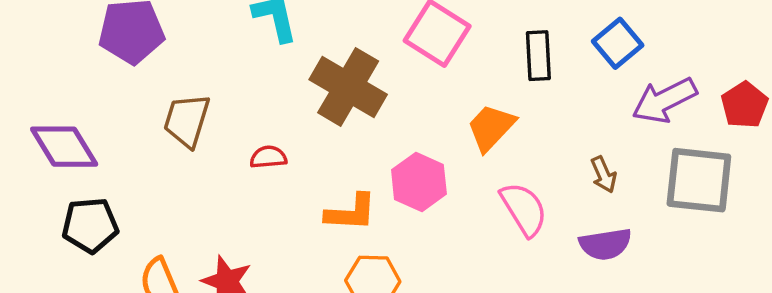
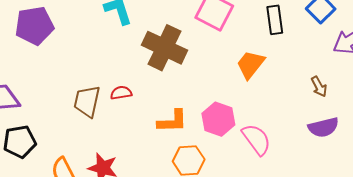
brown trapezoid: (187, 120) -> (87, 101), moved
pink hexagon: (419, 182) -> (218, 119), moved
pink semicircle: (524, 209) -> (256, 139), moved

